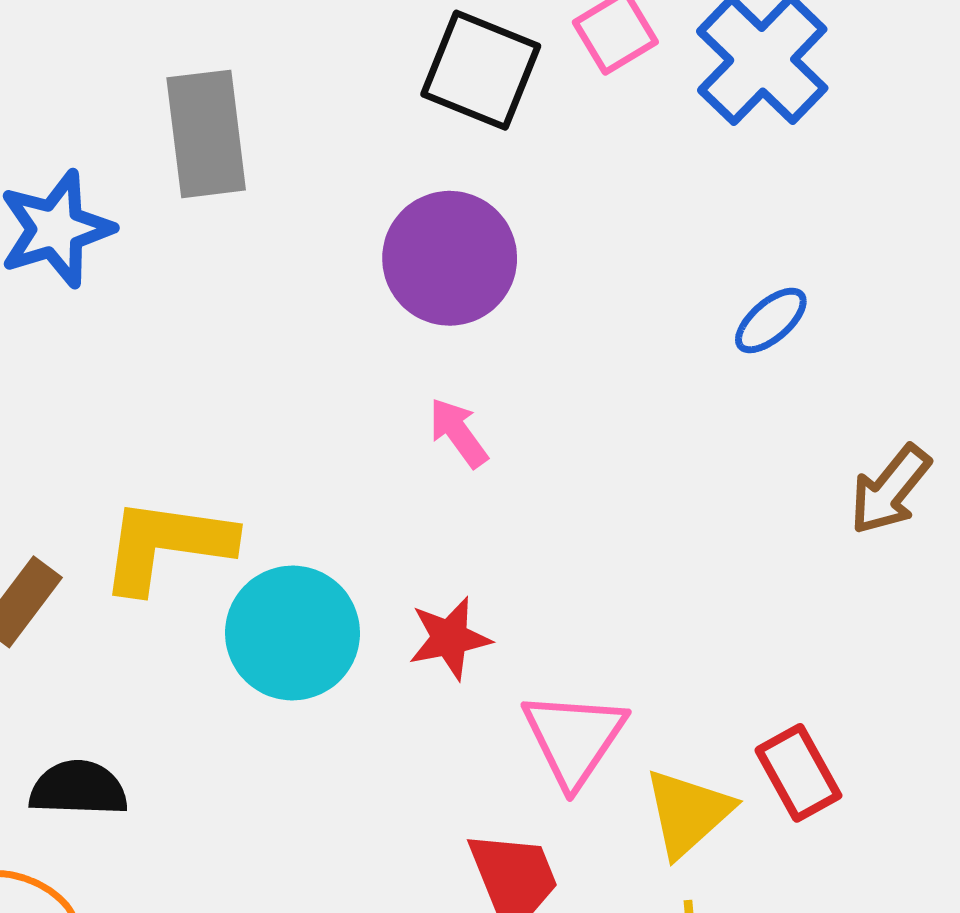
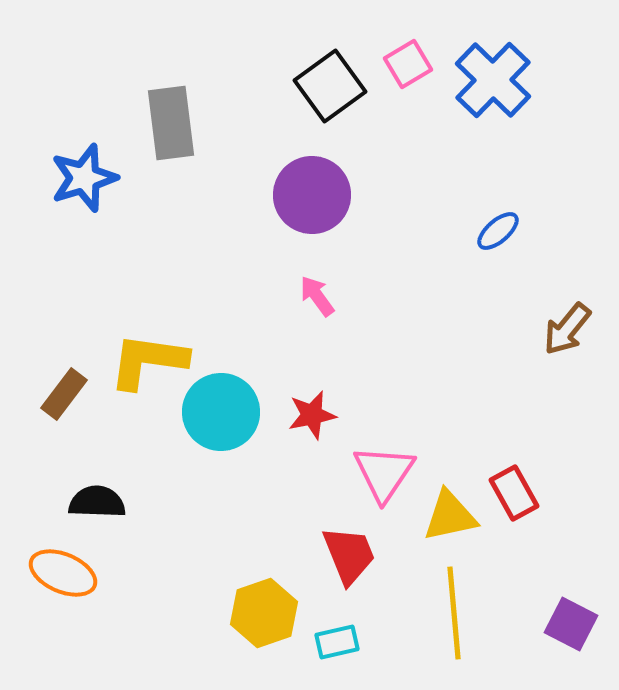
black square: (481, 70) -> (330, 86), turned 32
yellow triangle: (688, 813) -> (450, 516), turned 30

